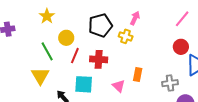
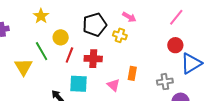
pink arrow: (135, 18) -> (129, 17), turned 96
yellow triangle: (40, 76) -> (24, 67), moved

